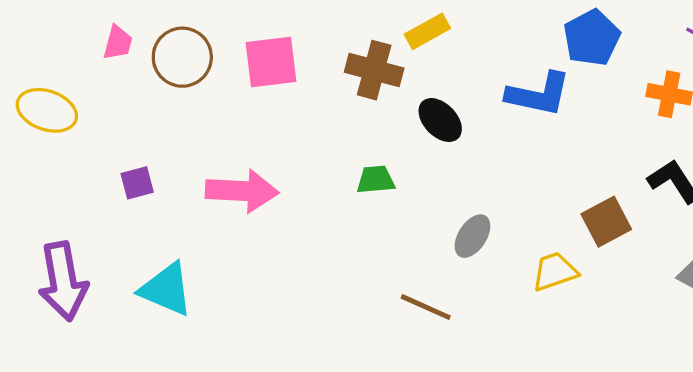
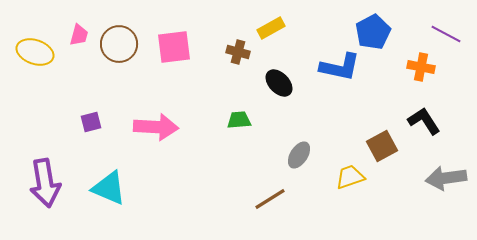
brown cross: (374, 70) -> (238, 52), size x0.7
yellow ellipse: (47, 110) -> (35, 52), moved
brown line: (426, 307) -> (270, 199), turned -56

